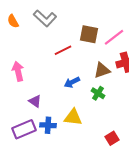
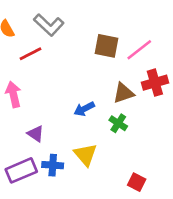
red line: (63, 50) -> (30, 54), moved
yellow triangle: (73, 117) -> (85, 155), turned 42
red square: (112, 138) -> (137, 182), turned -32

